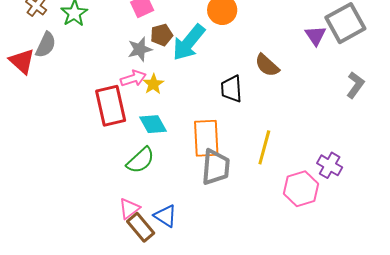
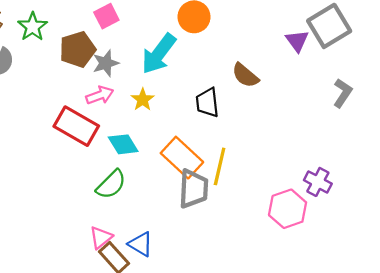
brown pentagon: (162, 35) -> (78, 49), moved, size x1.5
yellow star: (153, 84) -> (143, 100), moved
red rectangle: (111, 106) -> (76, 126), turned -45
orange rectangle: (206, 138) -> (182, 158), turned -42
yellow line: (264, 147) -> (220, 166), moved

